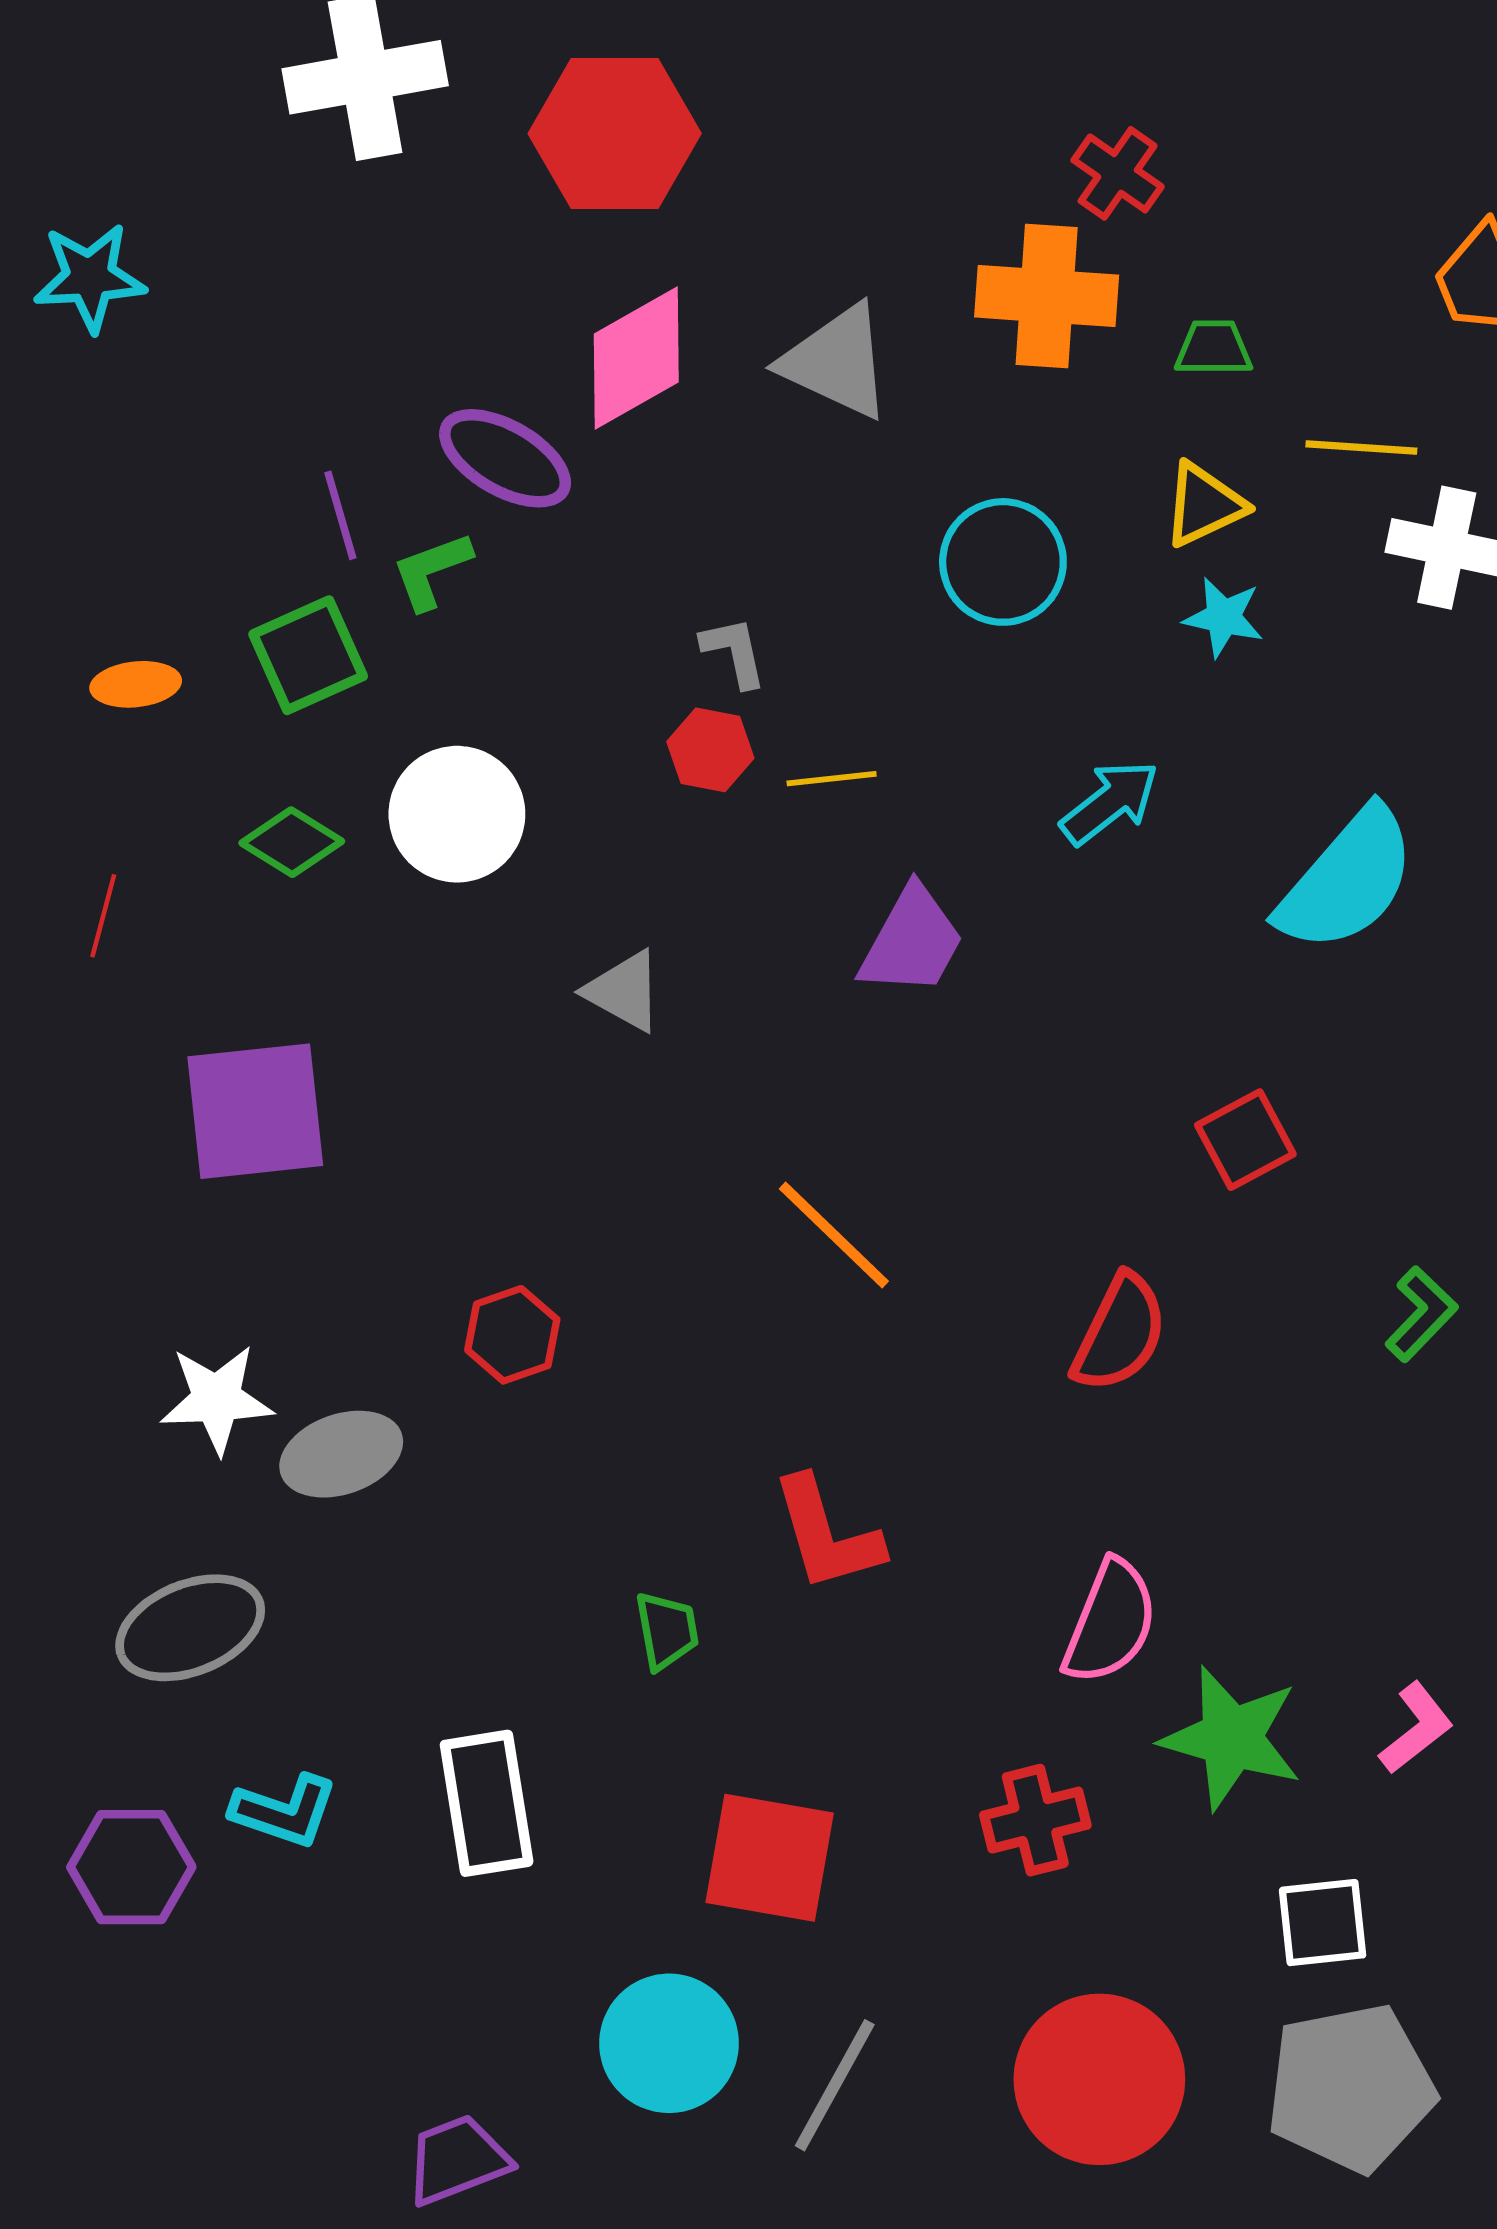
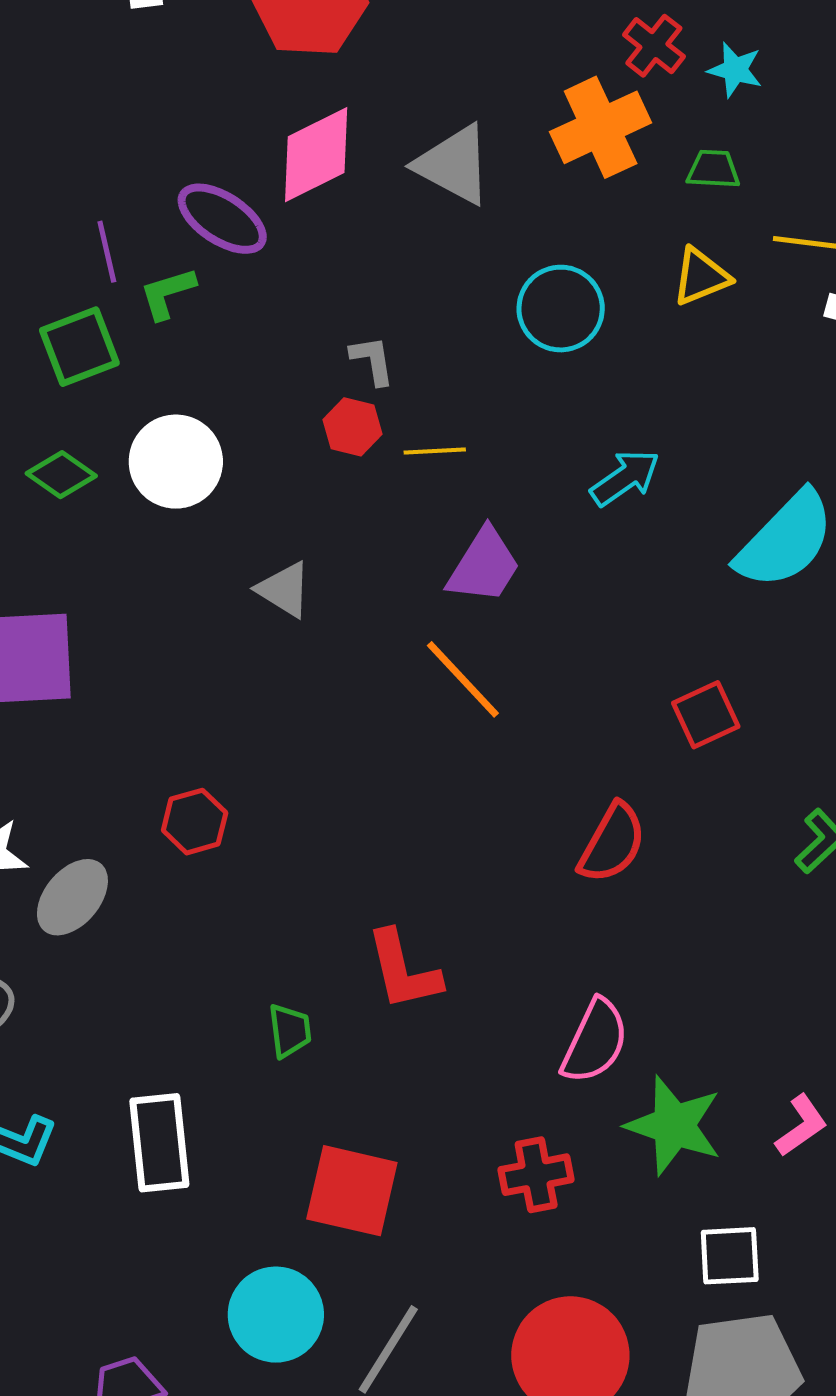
orange cross: (1047, 296) -> (601, 127), turned -32
cyan star: (1223, 617) -> (735, 70), moved
orange line: (834, 1235) -> (463, 679), moved
gray ellipse: (341, 1454) -> (72, 897), turned -34

